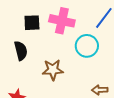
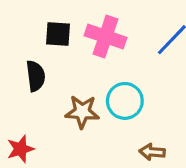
cyan circle: (87, 46) -> (125, 101), moved

